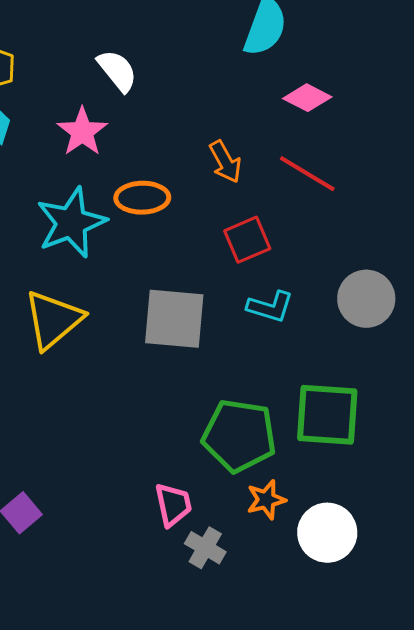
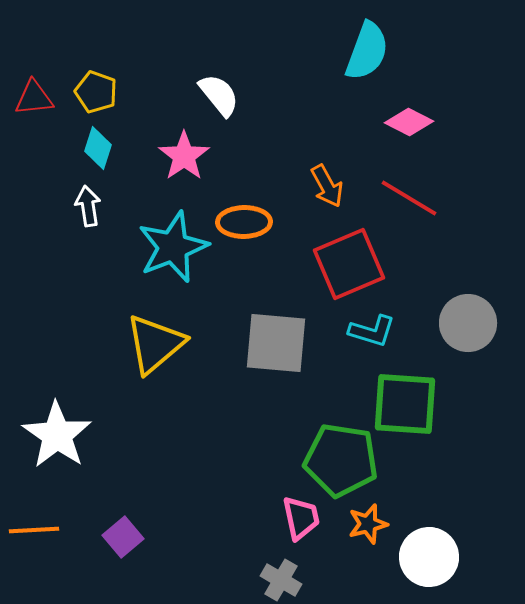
red square: (247, 240) -> (349, 264), size x1.5
green square: (327, 415) -> (405, 404), moved
pink trapezoid: (173, 505) -> (301, 518), moved
gray cross: (205, 548) -> (281, 580), moved

